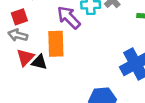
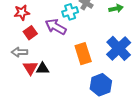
red square: (19, 17) -> (30, 33), moved
orange rectangle: (56, 44) -> (83, 54), moved

